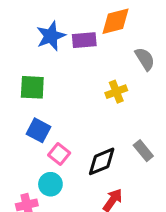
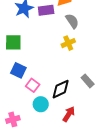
gray semicircle: (145, 59) -> (72, 21), moved
cyan circle: (50, 184) -> (41, 104), moved

